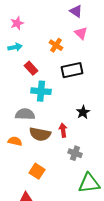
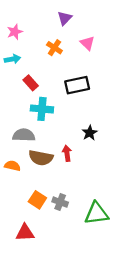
purple triangle: (76, 11) -> (65, 18), moved, turned 40
orange cross: (56, 45) -> (54, 48), moved
gray cross: (75, 153) -> (60, 202), moved

